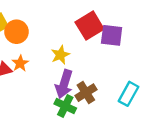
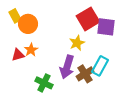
yellow star: (60, 55) -> (77, 43), moved
cyan rectangle: (129, 94) -> (100, 66), moved
green cross: (65, 106) -> (44, 83), moved

